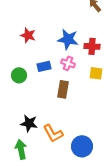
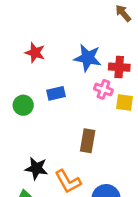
pink cross: (68, 63) -> (103, 89), moved
brown rectangle: (63, 89) -> (88, 141), moved

